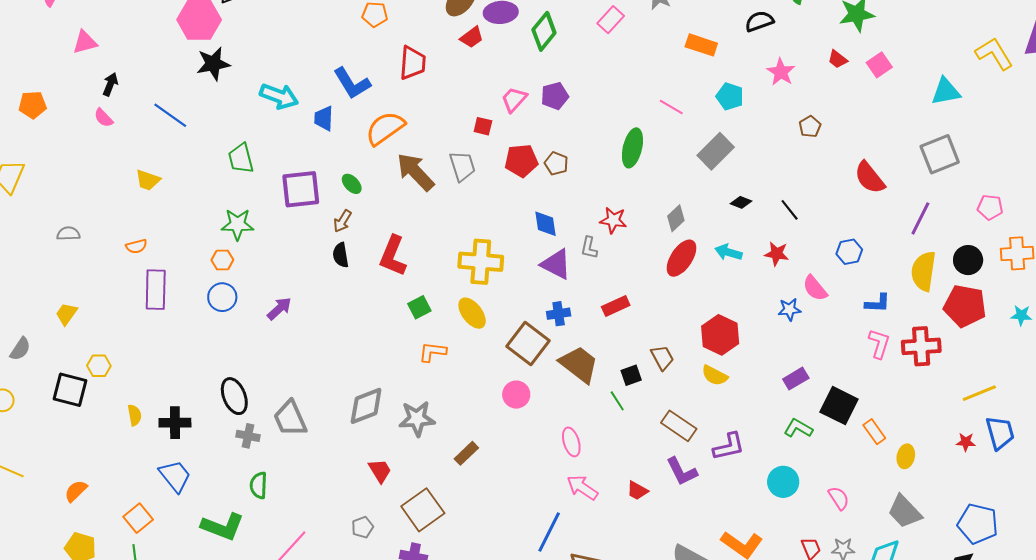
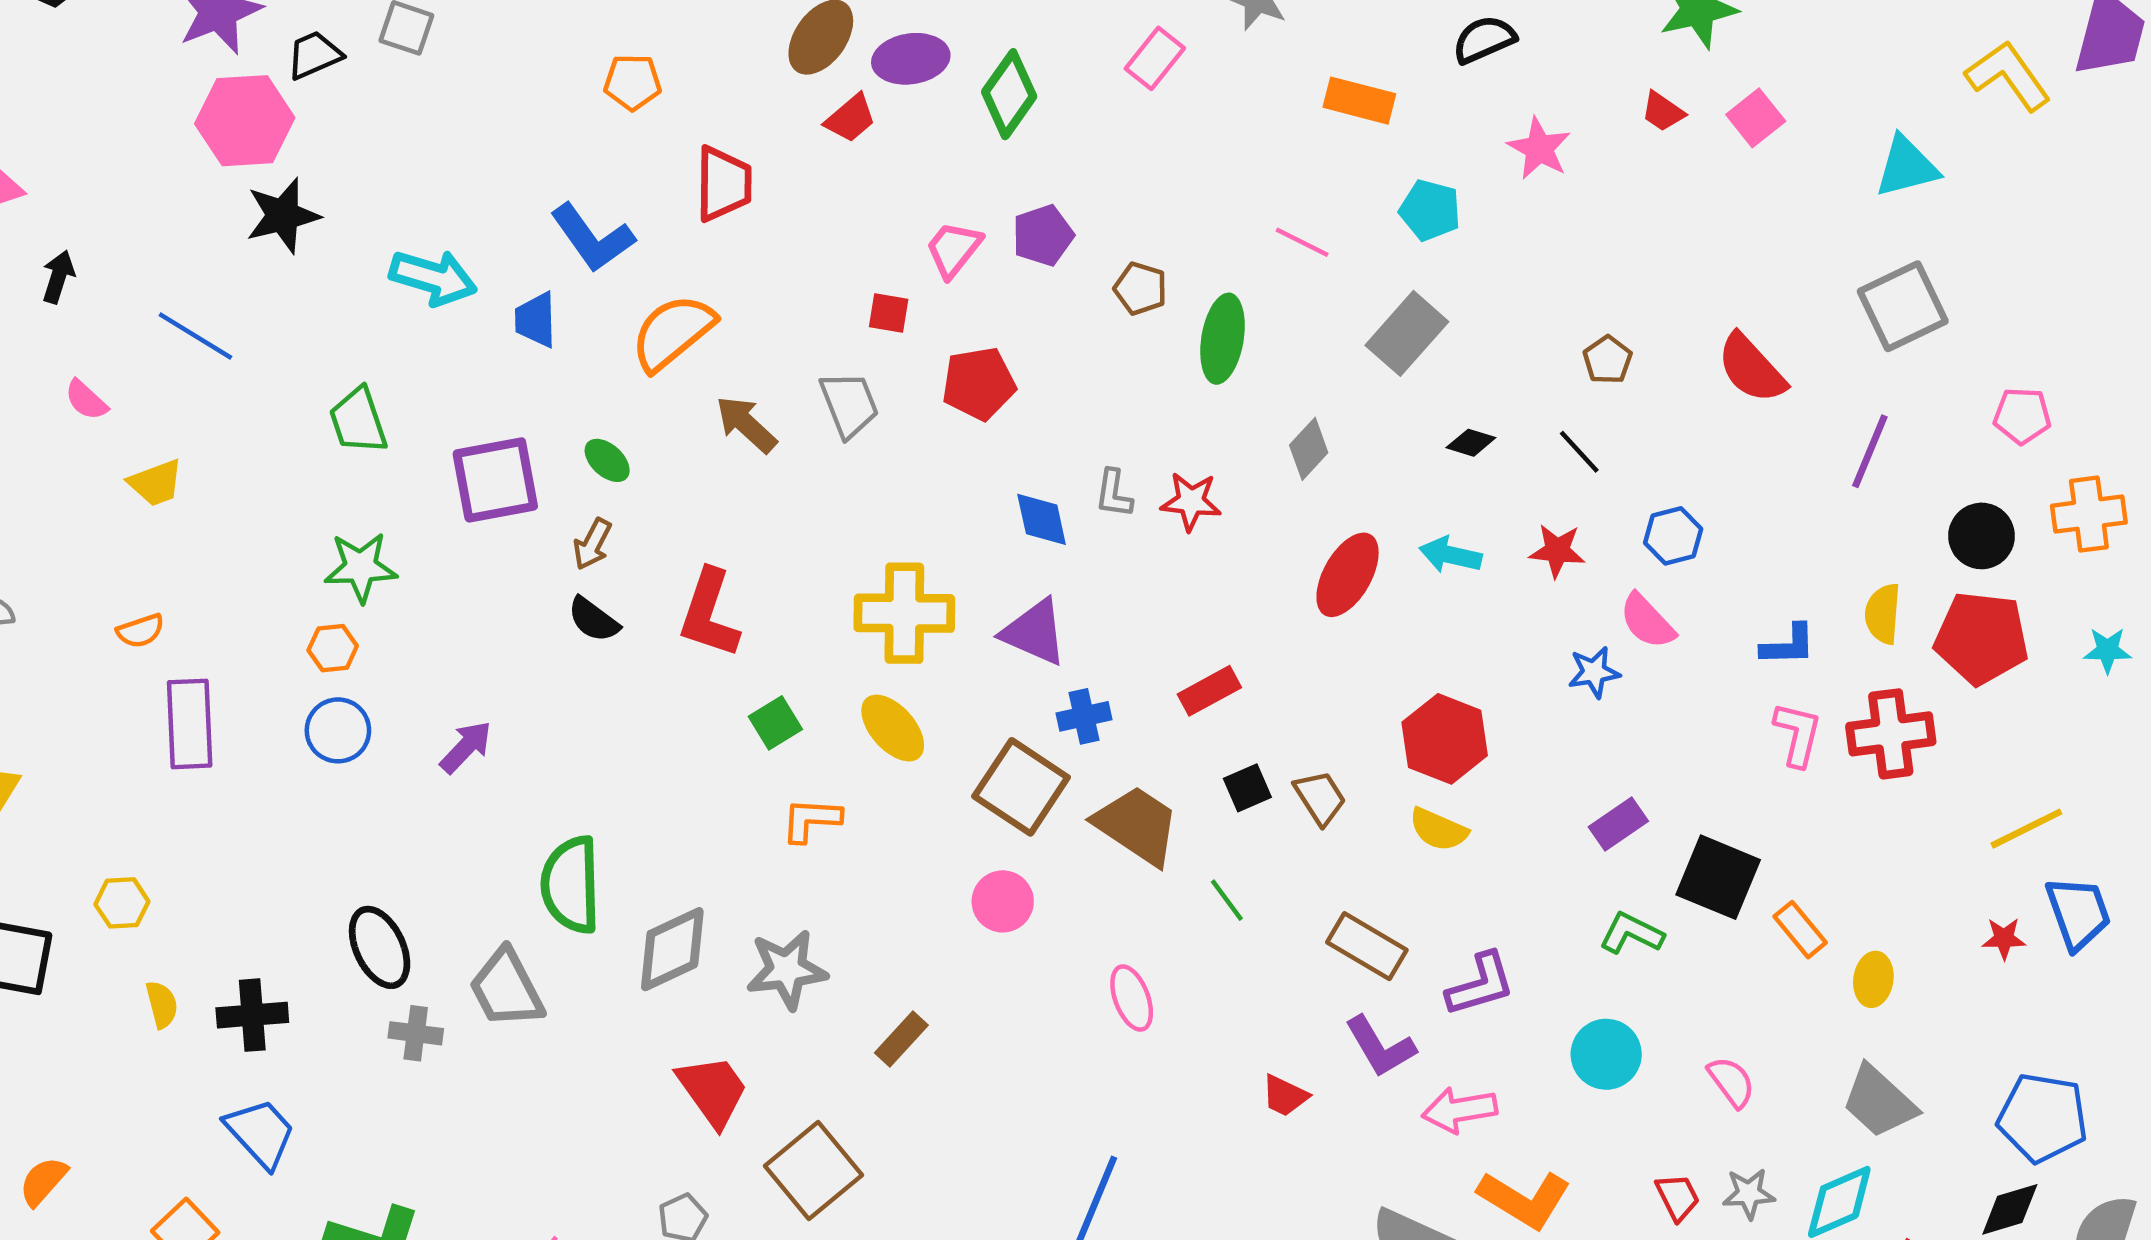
pink semicircle: (104, 118) -> (86, 400), moved
brown pentagon: (810, 127) -> (1608, 360), moved
brown pentagon: (556, 164) -> (1140, 288), moved
brown arrow: (415, 172) -> (746, 424), size x0.7
yellow trapezoid: (148, 180) -> (156, 483), turned -36
gray diamond: (676, 218) -> (1309, 449), moved
gray L-shape: (589, 248) -> (1114, 494), moved
blue hexagon: (849, 252) -> (1673, 536), moved
black semicircle: (341, 255) -> (594, 620), turned -40
purple triangle: (556, 264) -> (1034, 632), moved
yellow semicircle: (924, 271) -> (1883, 614), moved, size x0.7
yellow hexagon: (99, 366) -> (122, 903), moved
black square: (631, 375) -> (1247, 788), moved
red trapezoid: (380, 471) -> (713, 1091), size x1.4
green semicircle: (259, 485) -> (571, 885), moved, size x1.6
pink arrow: (582, 487) -> (1459, 1110), moved, turned -40

